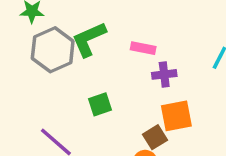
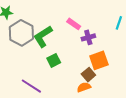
green L-shape: (89, 39) -> (43, 36), moved
pink rectangle: (143, 48) -> (74, 24), turned 32

